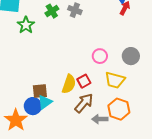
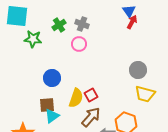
green star: (26, 25) -> (33, 39), turned -30
pink circle: (100, 56) -> (79, 44), moved
yellow trapezoid: (115, 80) -> (145, 94), moved
blue circle: (33, 106) -> (52, 78), moved

